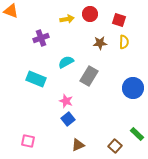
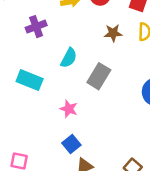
cyan semicircle: (66, 62) -> (69, 58), turned 147
blue square: (68, 119) -> (71, 144), moved

